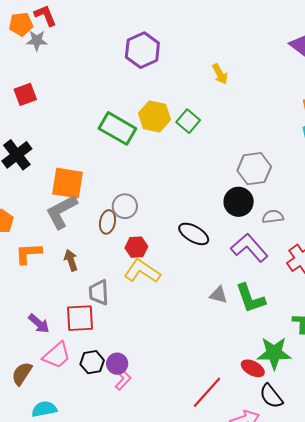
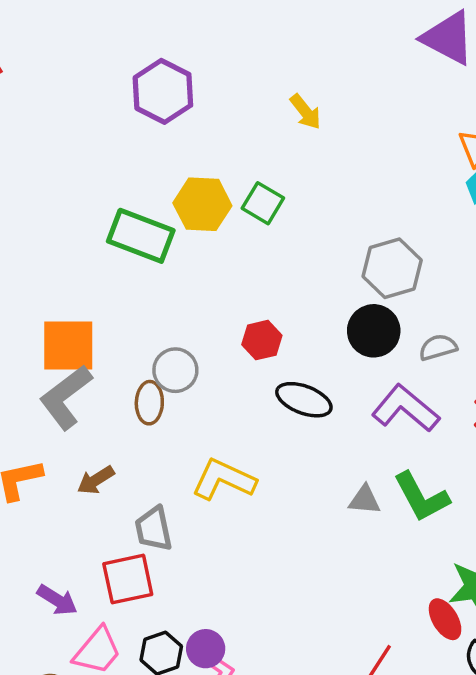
red hexagon: (136, 247) -> (262, 340), moved
brown arrow: (71, 260) -> (96, 480), turned -95
red ellipse: (253, 368) -> (445, 619), turned 40

